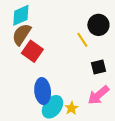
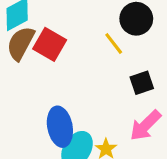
red square: (32, 51) -> (50, 44), moved

